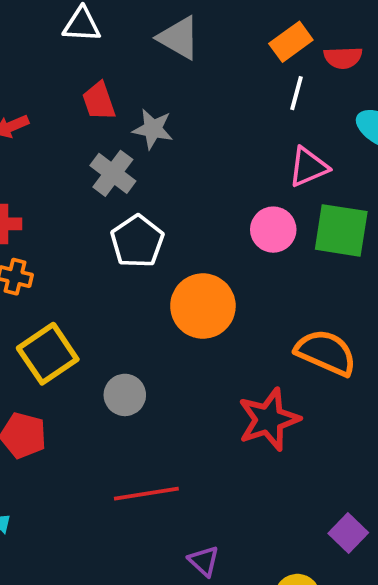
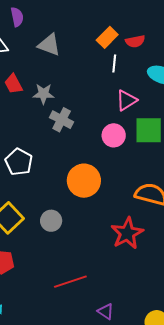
gray cross: (113, 173) -> (62, 120), moved
white pentagon: (137, 241) -> (19, 162), moved
gray circle: (125, 395) -> (51, 221), moved

